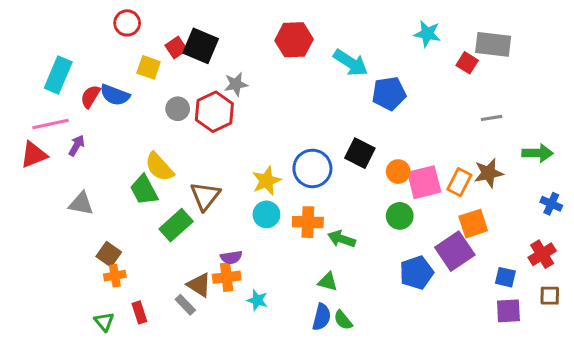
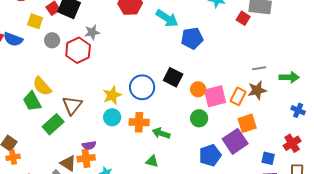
gray circle: (178, 109) -> (52, 40), moved
gray line: (492, 118) -> (259, 68), moved

